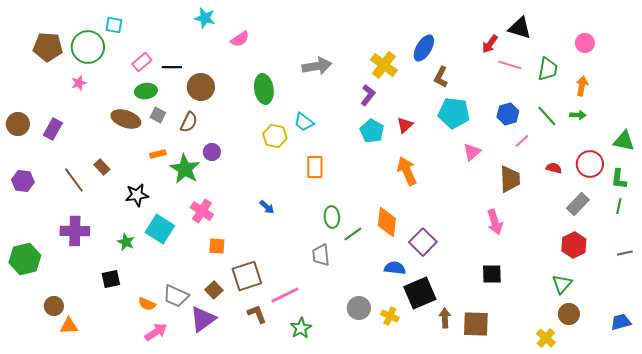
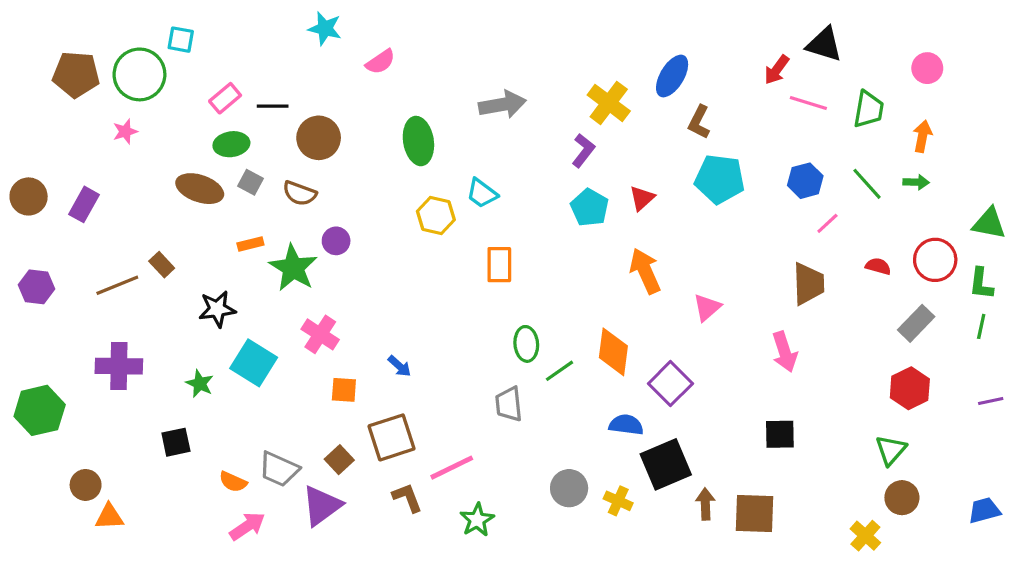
brown semicircle: (189, 122) -> (300, 193), turned 85
pink triangle: (472, 152) -> (707, 307), moved
brown line: (74, 180) -> (117, 285), turned -76
blue arrow: (267, 207) -> (399, 366), moved

